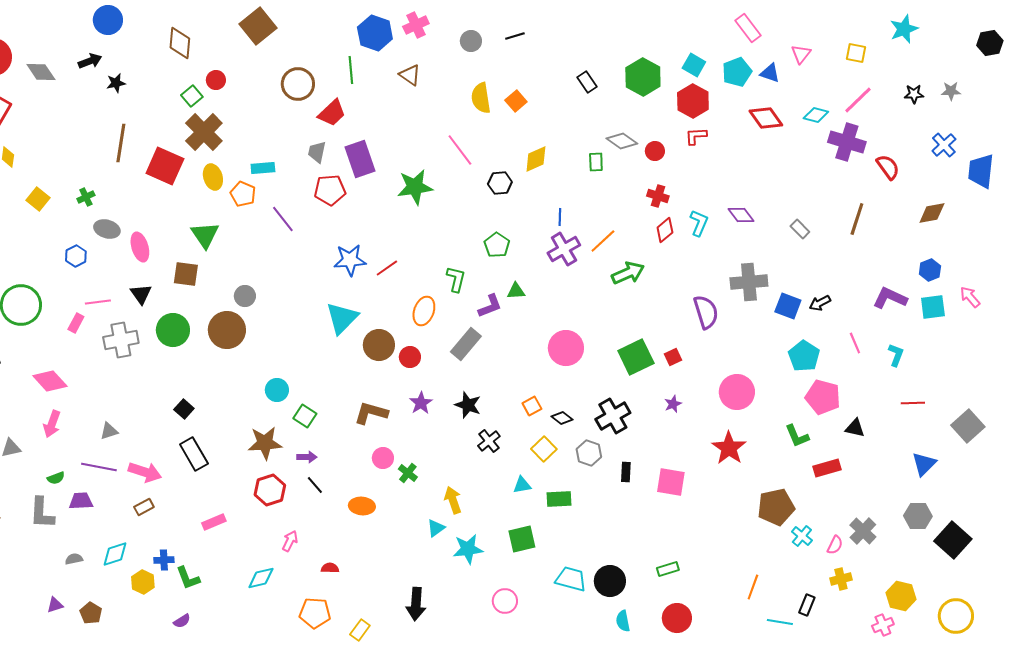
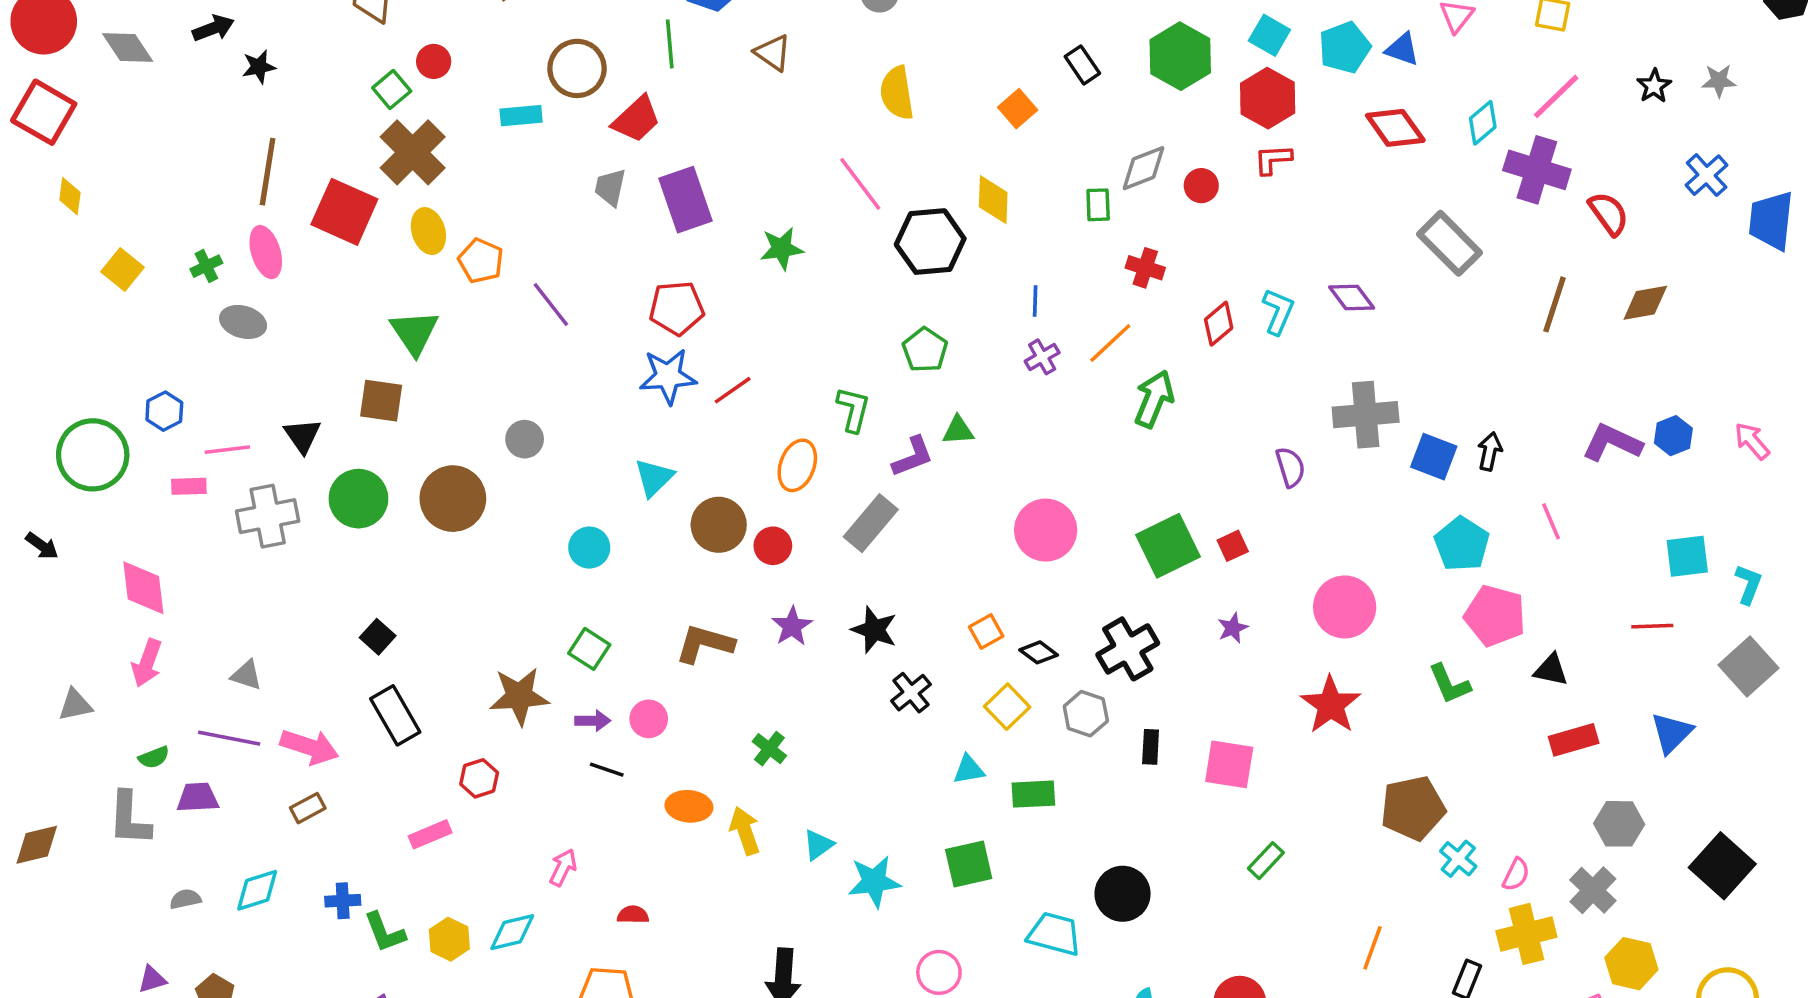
black star: (914, 94) -> (1654, 86), turned -30
orange square: (516, 101) -> (1018, 109), moved
cyan diamond: (816, 115) -> (1483, 123), turned -55
gray diamond: (622, 141) -> (1144, 168), turned -56
yellow diamond: (536, 159) -> (993, 200), turned -64
cyan rectangle: (263, 168) -> (521, 116), moved
black hexagon: (500, 183) -> (930, 242), size x1.6
green star: (415, 187) -> (782, 249), size x0.7
red pentagon: (330, 190) -> (677, 308), moved
red cross: (658, 196) -> (1145, 268), moved
brown diamond: (932, 213) -> (1645, 303), moved
gray rectangle: (800, 229) -> (1450, 243), moved, size x1.8
pink ellipse: (140, 247) -> (266, 252), moved
purple cross: (564, 249) -> (1042, 357), size x0.6
blue hexagon: (76, 256) -> (164, 411), moved
blue hexagon: (930, 270) -> (1673, 436), moved
green arrow: (628, 273) -> (1154, 399), turned -44
gray circle: (245, 296) -> (525, 439), moved
black arrow: (820, 303) -> (1490, 451), turned 130
cyan square: (933, 307) -> (1687, 556), moved
purple semicircle: (706, 312) -> (1290, 467), size x0.7
cyan triangle: (342, 318) -> (654, 478), size x0.7
pink rectangle: (76, 323) -> (189, 486), turned 60
cyan L-shape: (896, 355) -> (1749, 584), moved
pink diamond: (50, 381) -> (143, 588), turned 36
cyan circle: (277, 390) -> (589, 548), moved
gray triangle: (109, 431) -> (247, 675), turned 36
pink circle: (383, 458) -> (649, 719), moved
red rectangle: (827, 468) -> (1574, 740), moved
black line: (315, 485) -> (607, 770), turned -30
red hexagon: (270, 490) -> (479, 778), moved, size x0.7
yellow arrow: (453, 500) -> (745, 831), moved
gray hexagon: (918, 516) -> (1619, 824), moved
gray cross: (863, 531) -> (1593, 890), moved
green rectangle: (668, 569) -> (1266, 861), moved, turned -30
yellow cross: (841, 579) -> (1526, 934), size x1.5
black circle: (610, 581) -> (1123, 894), moved
yellow hexagon: (143, 582) -> (449, 939), moved

